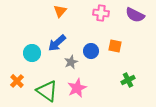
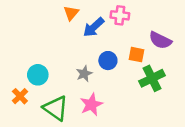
purple semicircle: (135, 15) -> (160, 40), moved
blue arrow: (57, 43) -> (94, 27), moved
cyan circle: (32, 53) -> (38, 75), moved
green cross: (128, 80) -> (152, 78), moved, size x1.5

